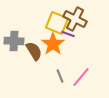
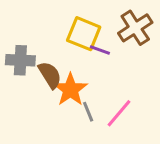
brown cross: (75, 19) -> (135, 28), moved, turned 30
orange star: (53, 44) -> (70, 90), moved

